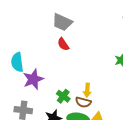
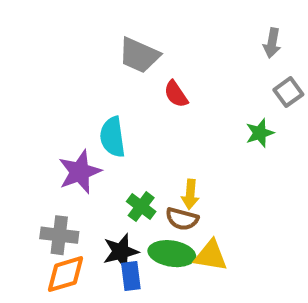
red semicircle: (63, 44) -> (176, 94), moved
cyan semicircle: (17, 62) -> (112, 137), moved

